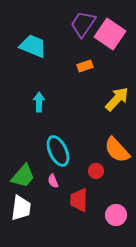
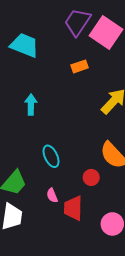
cyan ellipse: (58, 151) -> (51, 156), size x0.7
pink semicircle: (53, 181) -> (52, 195), moved

